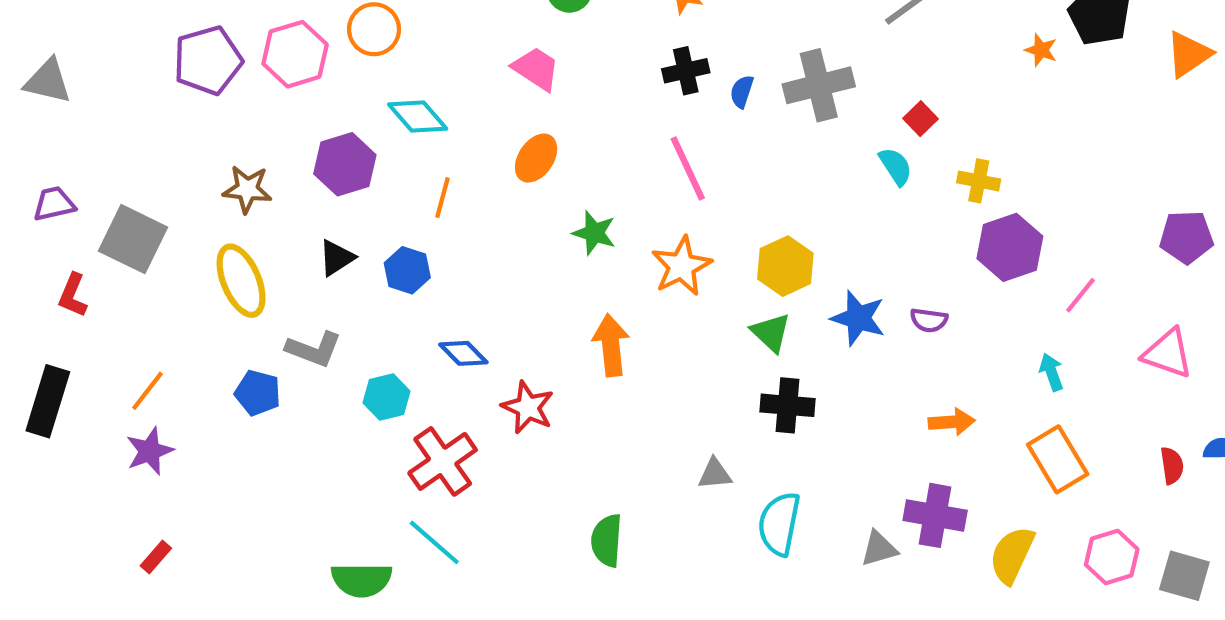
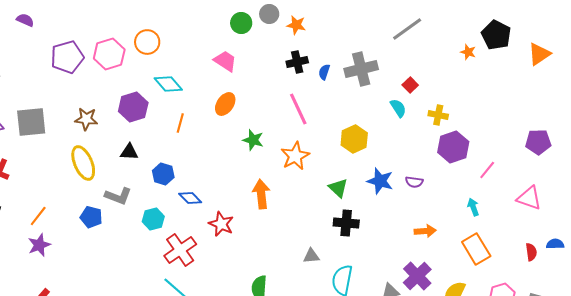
gray square: (133, 239) -> (31, 122), moved, turned -32
black triangle: (337, 258) -> (129, 152), turned 36
yellow hexagon: (785, 266) -> (354, 139), moved
blue hexagon: (407, 270) -> (163, 174), moved
purple cross: (935, 515) -> (417, 276), turned 36

